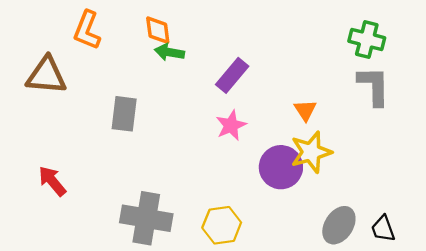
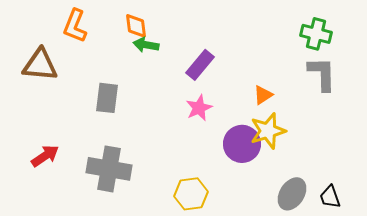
orange triangle: (305, 110) -> (263, 95), turned 30
red arrow: (52, 181) -> (45, 156), turned 96
gray cross: (146, 218) -> (109, 169), moved

